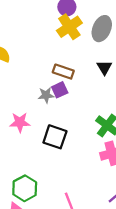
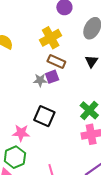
yellow cross: (69, 27) -> (51, 38), moved
pink star: (20, 122) -> (21, 133), moved

